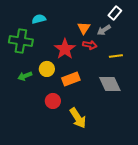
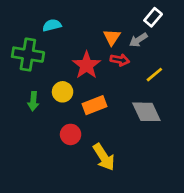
yellow line: (116, 56) -> (154, 75), turned -32
green arrow: (25, 76) -> (33, 101), turned -64

